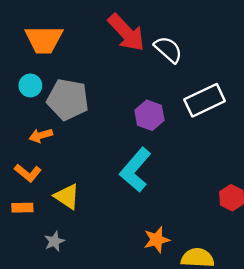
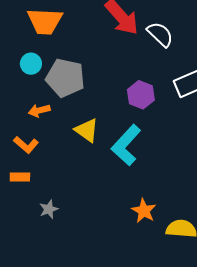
yellow triangle: (67, 196) -> (87, 130), moved
orange star: (157, 240) -> (144, 211), turned -30

